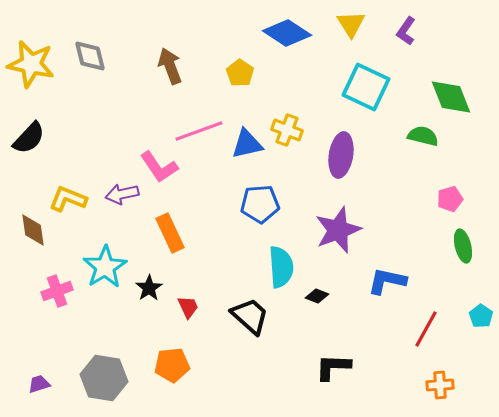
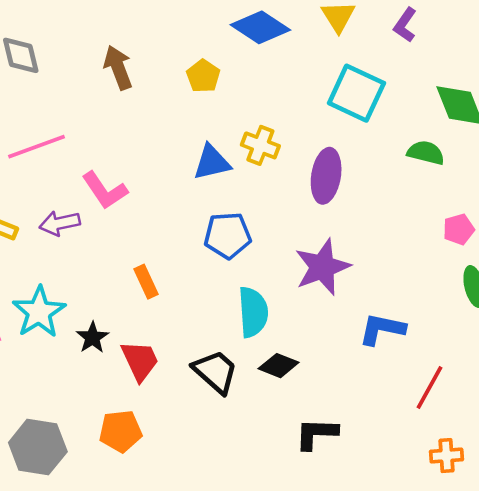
pink line: (199, 131) -> (37, 147), moved
orange rectangle: (170, 233) -> (146, 282), moved, size x0.7
black diamond: (317, 296) -> (279, 366), moved, size x1.4
red trapezoid: (188, 307) -> (140, 361), size x1.5

